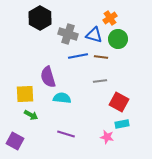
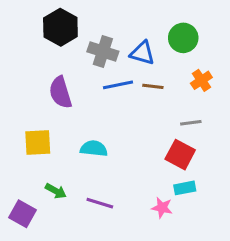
orange cross: (110, 18) -> (201, 80), moved
green circle: (118, 39) -> (183, 38), moved
purple semicircle: (48, 77) -> (60, 92), moved
gray line: (100, 81) -> (191, 123), moved
green arrow: (31, 115) -> (56, 191), moved

